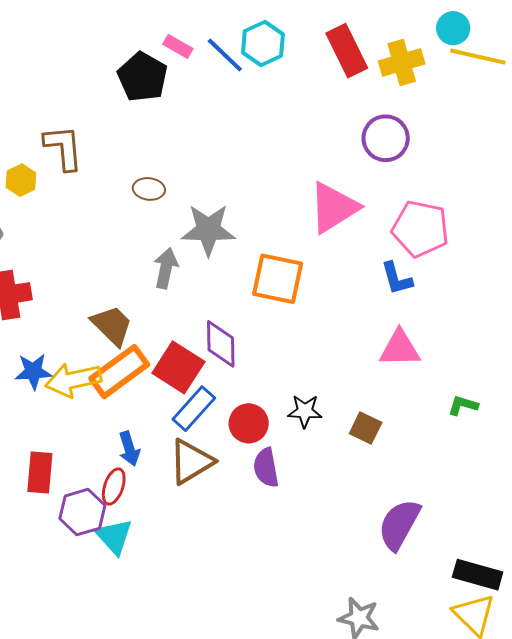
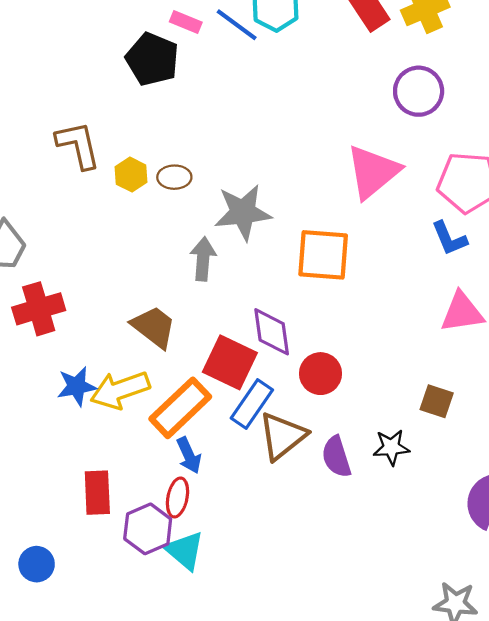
yellow hexagon: (21, 180) -> (131, 175), moved
orange rectangle: (119, 372) -> (180, 408), moved
black star: (305, 411) -> (391, 447), moved
red circle: (249, 423) -> (320, 374), moved
brown triangle: (191, 462) -> (282, 436), moved

